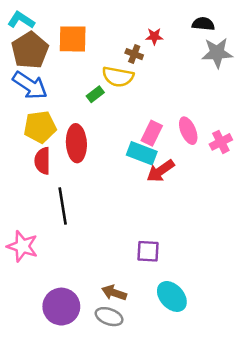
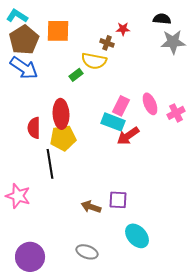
yellow pentagon: (40, 127) -> (63, 138), moved
brown arrow: (114, 293) -> (91, 207), moved
purple circle: (61, 307) -> (30, 257), moved

